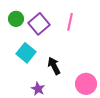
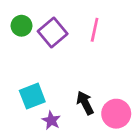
cyan square: (26, 53) -> (32, 96), moved, turned 30
black arrow: (54, 66) -> (85, 103), moved

